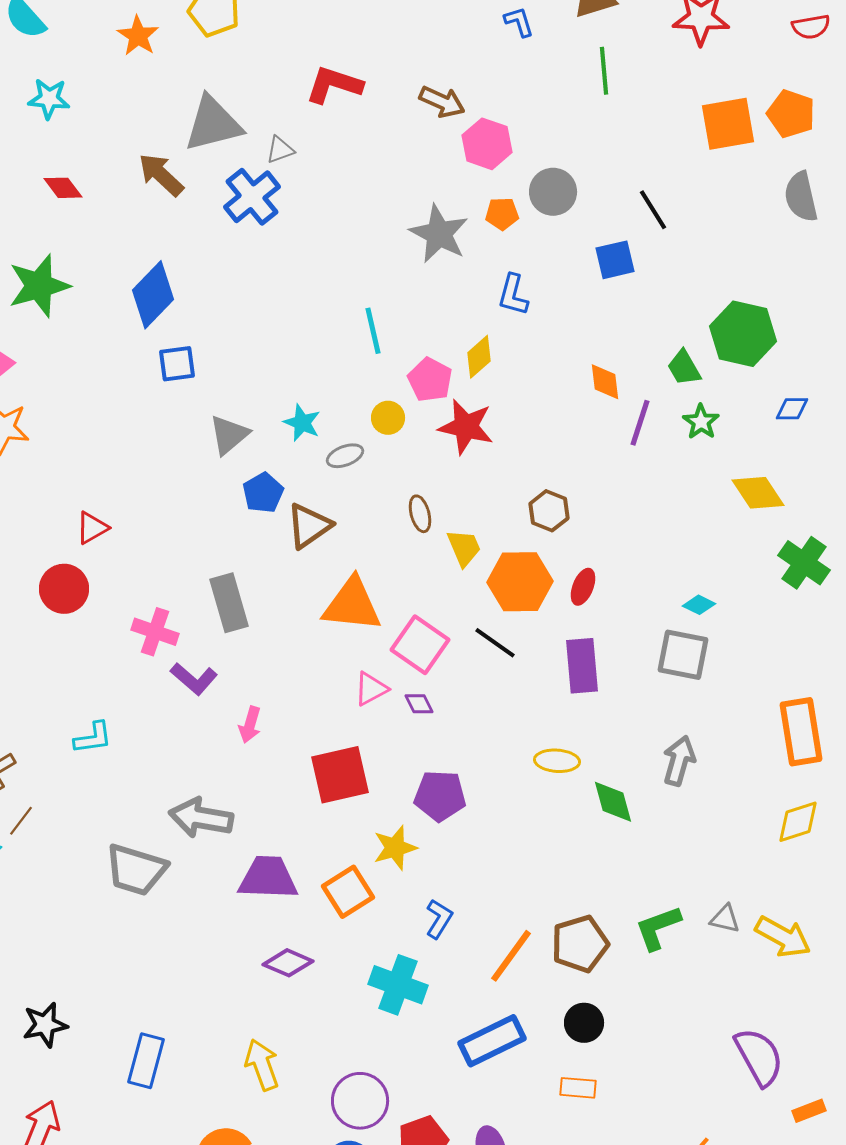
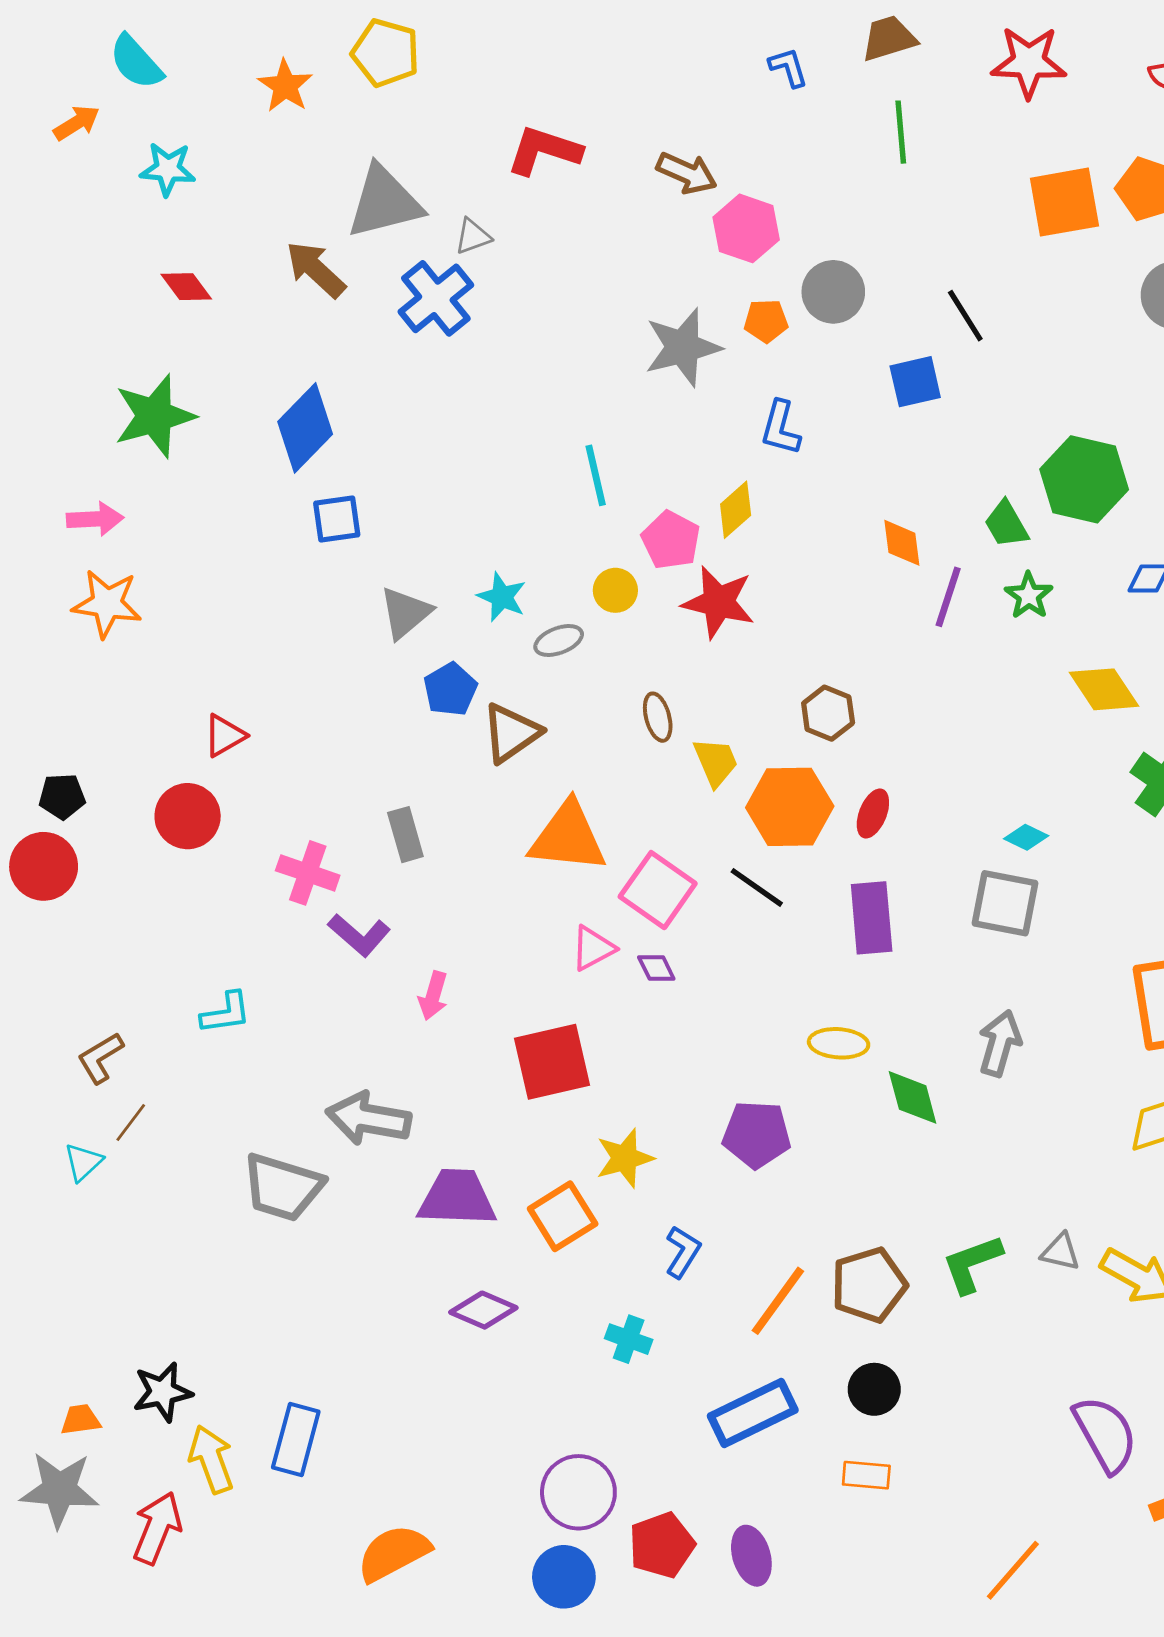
gray star: (439, 234) -> (683, 347), turned 30
gray rectangle: (229, 603) -> (405, 835), size x0.7
purple pentagon: (440, 796) -> (757, 1134), moved
cyan cross: (398, 985) -> (629, 1339), size x0.6
yellow arrow: (262, 1065) -> (211, 1459), moved

